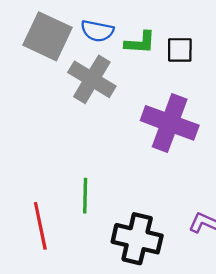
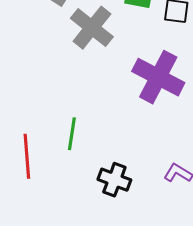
black cross: (137, 239) -> (114, 180), size x0.7

